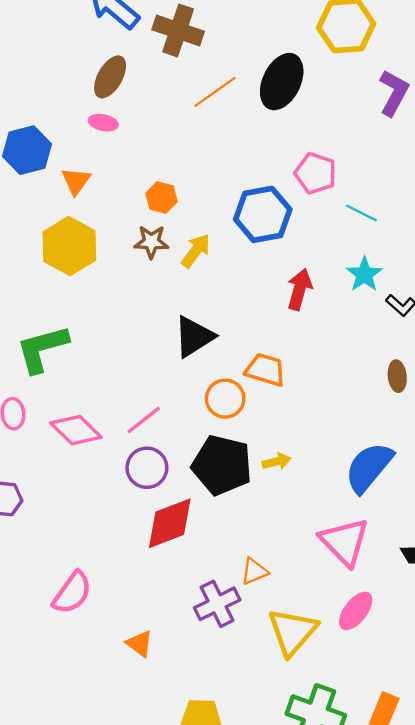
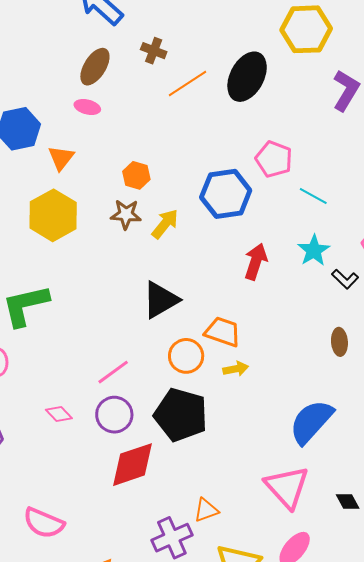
brown cross: (178, 30) -> (154, 51), moved, size x0.6
pink diamond: (76, 430) -> (59, 414), moved, size x0.6
yellow arrow: (277, 461) -> (236, 369), moved
pink semicircle: (72, 593) -> (44, 523), turned 75

